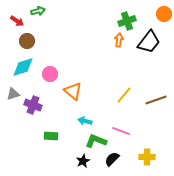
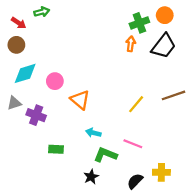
orange circle: (164, 14) -> (165, 15), moved
brown circle: (27, 41) -> (16, 45), moved
brown line: (156, 100) -> (174, 95), moved
black semicircle: (112, 159) -> (135, 181), moved

